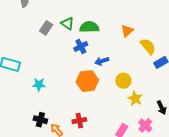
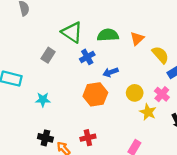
green triangle: (67, 23) -> (72, 32), size x1.5
green semicircle: (89, 27) -> (108, 35), moved
gray rectangle: (46, 28) -> (48, 55), moved
pink cross: (145, 125) -> (162, 94), moved

